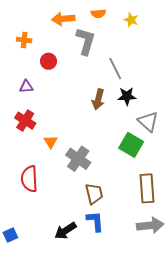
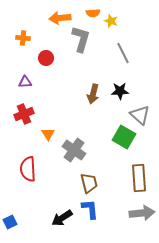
yellow star: (131, 20) -> (111, 21), moved
gray line: (115, 69) -> (123, 53), moved
red cross: (25, 121) -> (24, 114), turned 36

